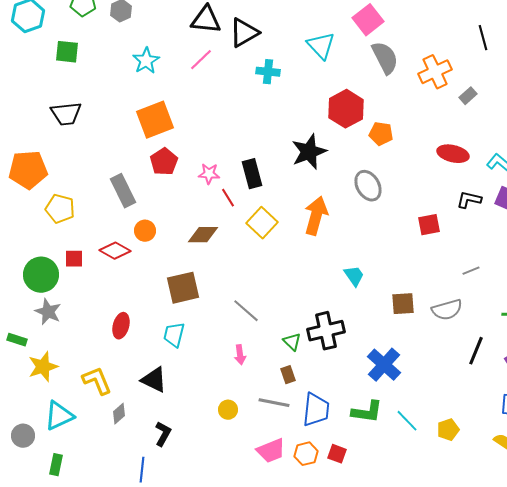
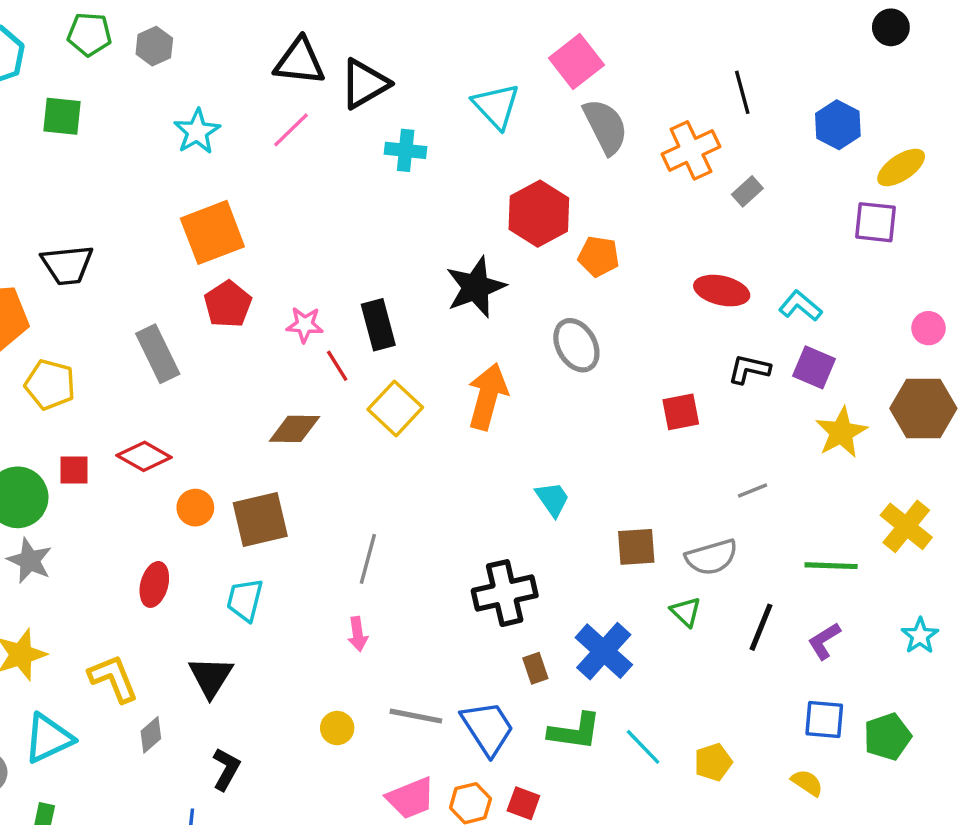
black line: (483, 38) -> (742, 92), moved
black trapezoid: (66, 114) -> (67, 265), moved
orange circle: (145, 231) -> (195, 508), moved
gray line: (246, 311) -> (368, 559), turned 64
green triangle: (292, 342) -> (686, 612), moved
brown rectangle: (288, 375) -> (535, 668), moved
black triangle: (154, 380) -> (211, 677), turned 36
blue trapezoid: (316, 410) -> (488, 728), turned -39

